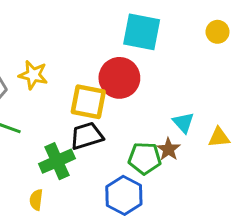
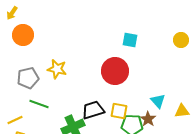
cyan square: (142, 32) -> (130, 40), size x0.6
yellow square: (88, 102) -> (119, 111), moved, size x0.7

